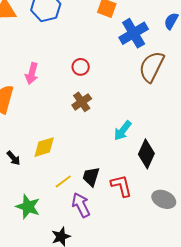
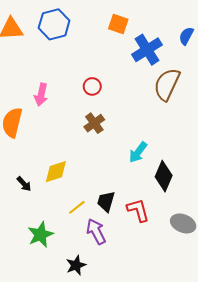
green star: (28, 207) -> (41, 235), turned 30

